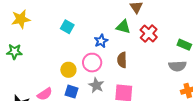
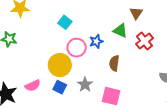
pink circle: (92, 63) -> (77, 48), moved
yellow circle: (68, 70) -> (60, 65), size x1.5

